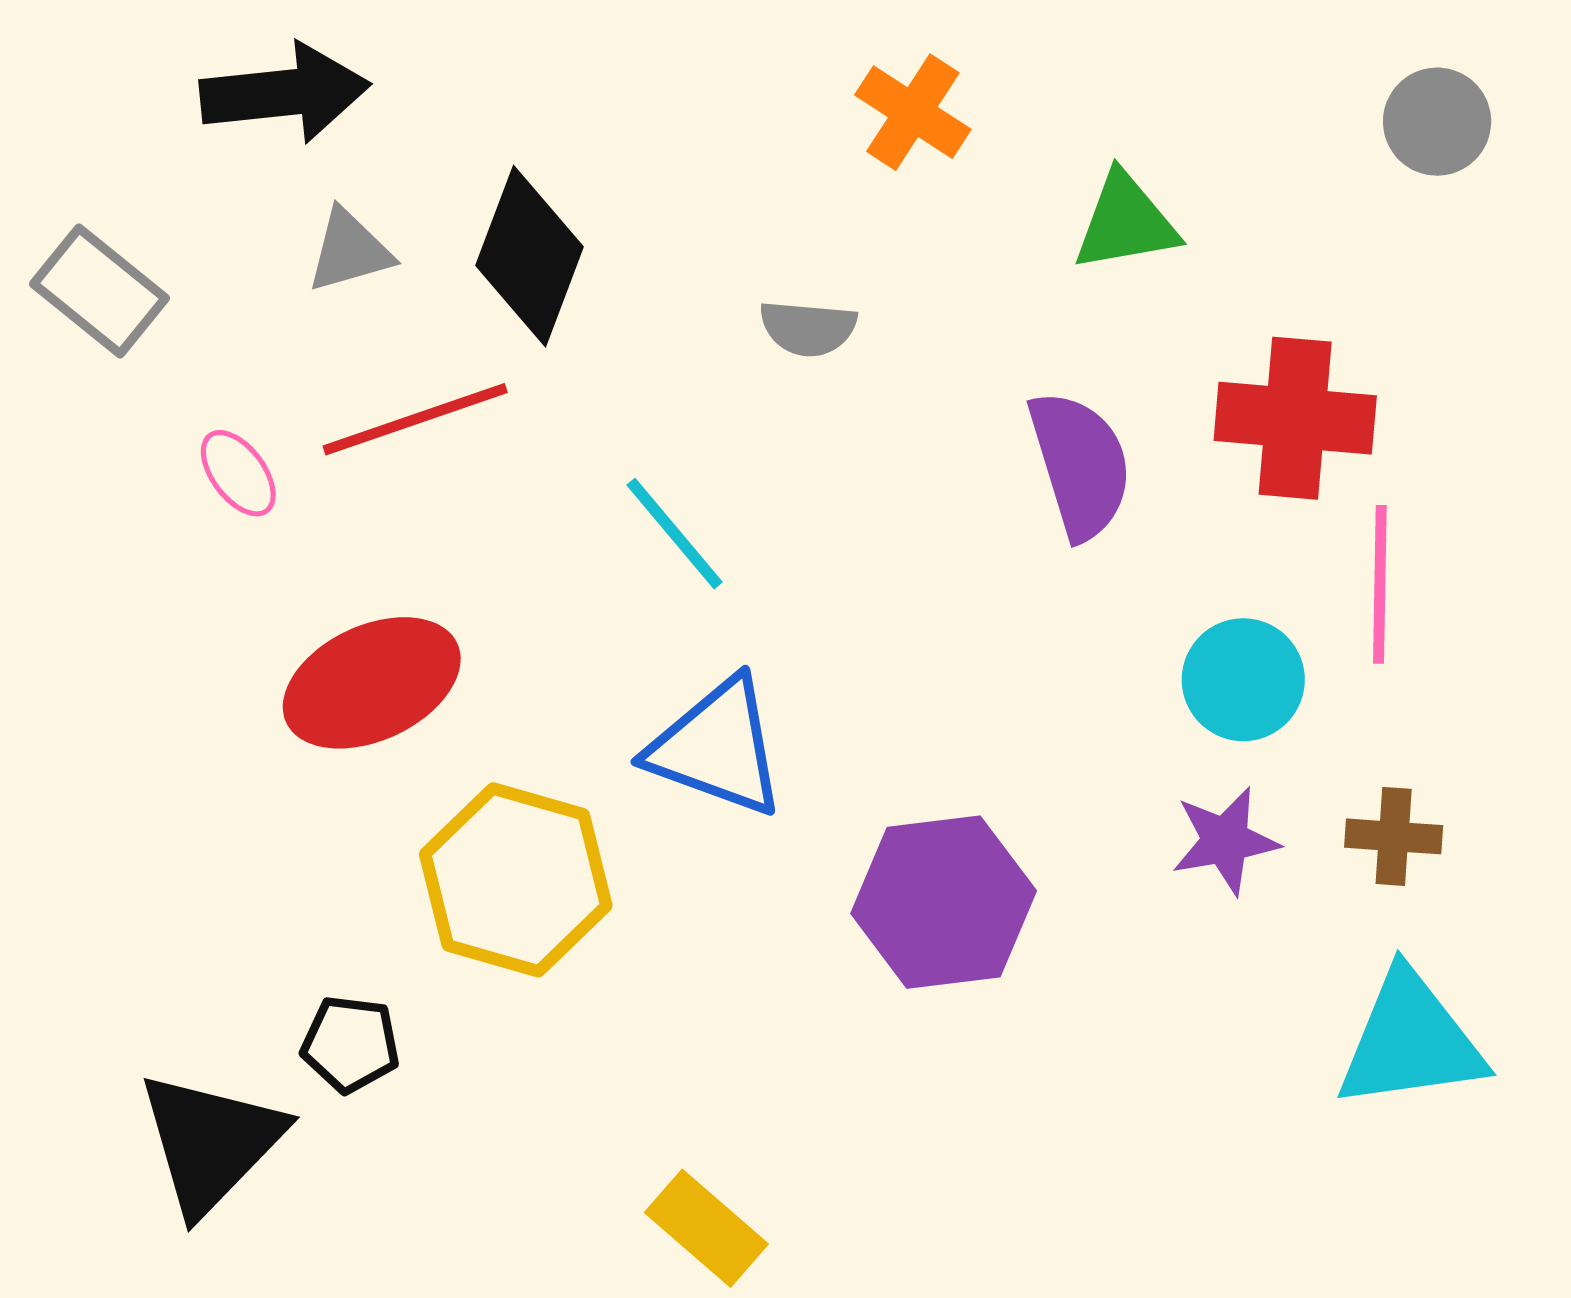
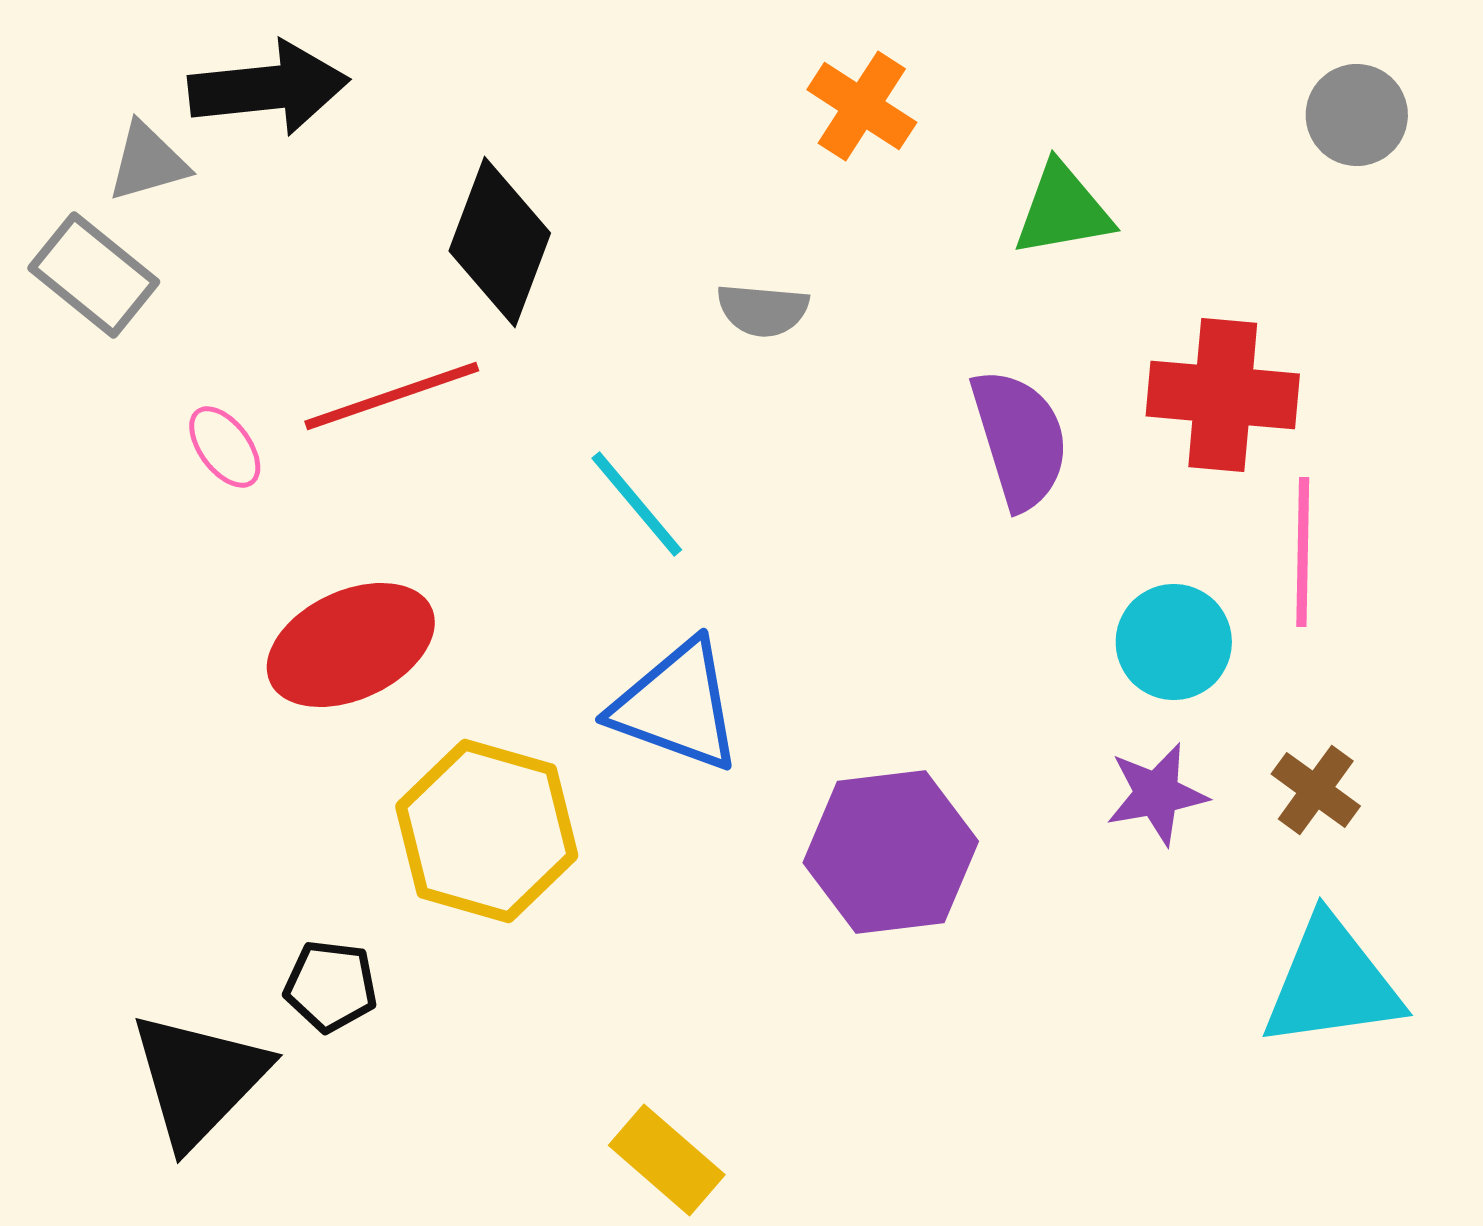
gray triangle: (349, 251) -> (148, 162), moved
brown cross: (1394, 836) -> (1316, 790), turned 32

